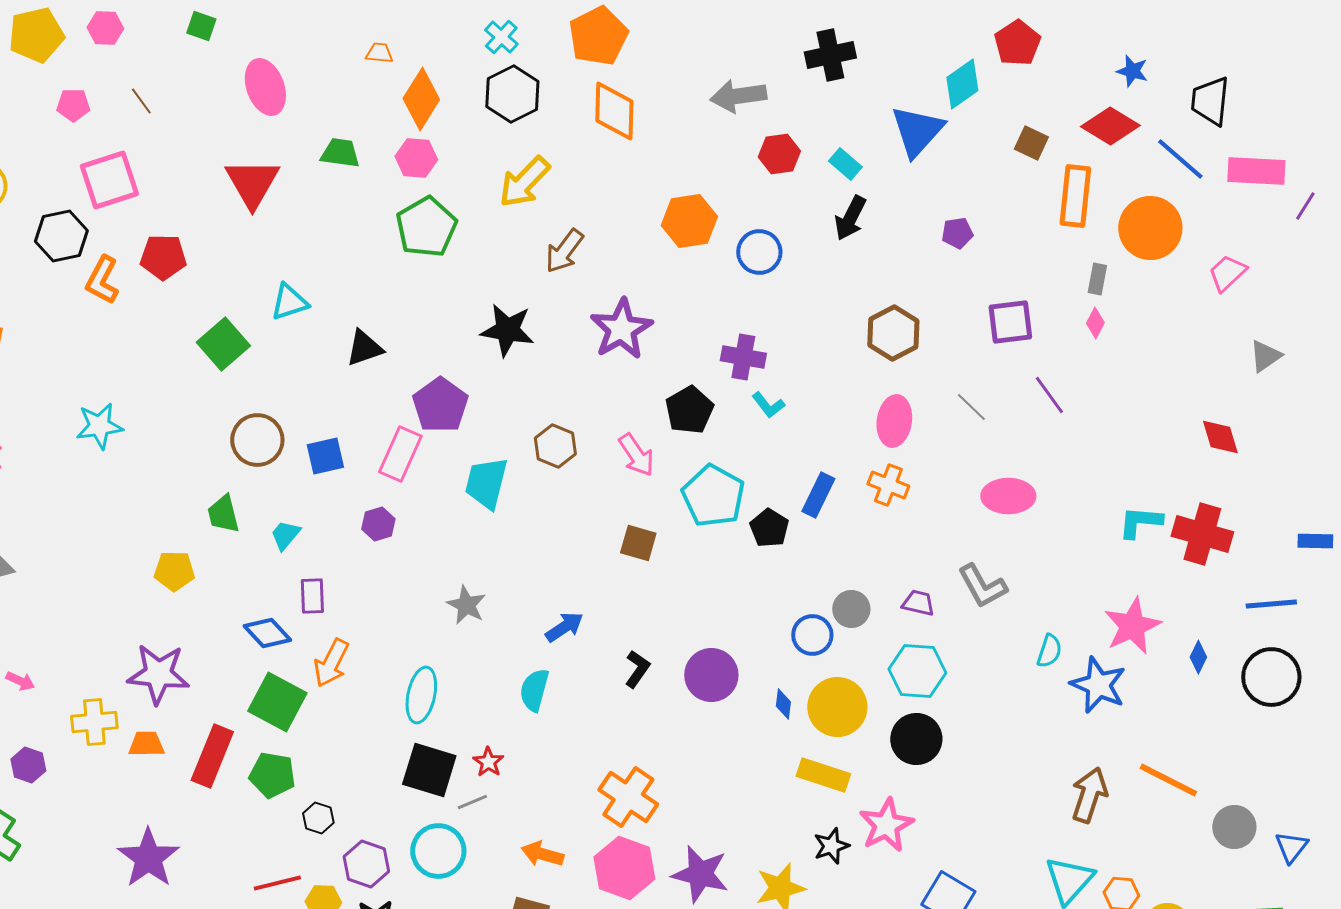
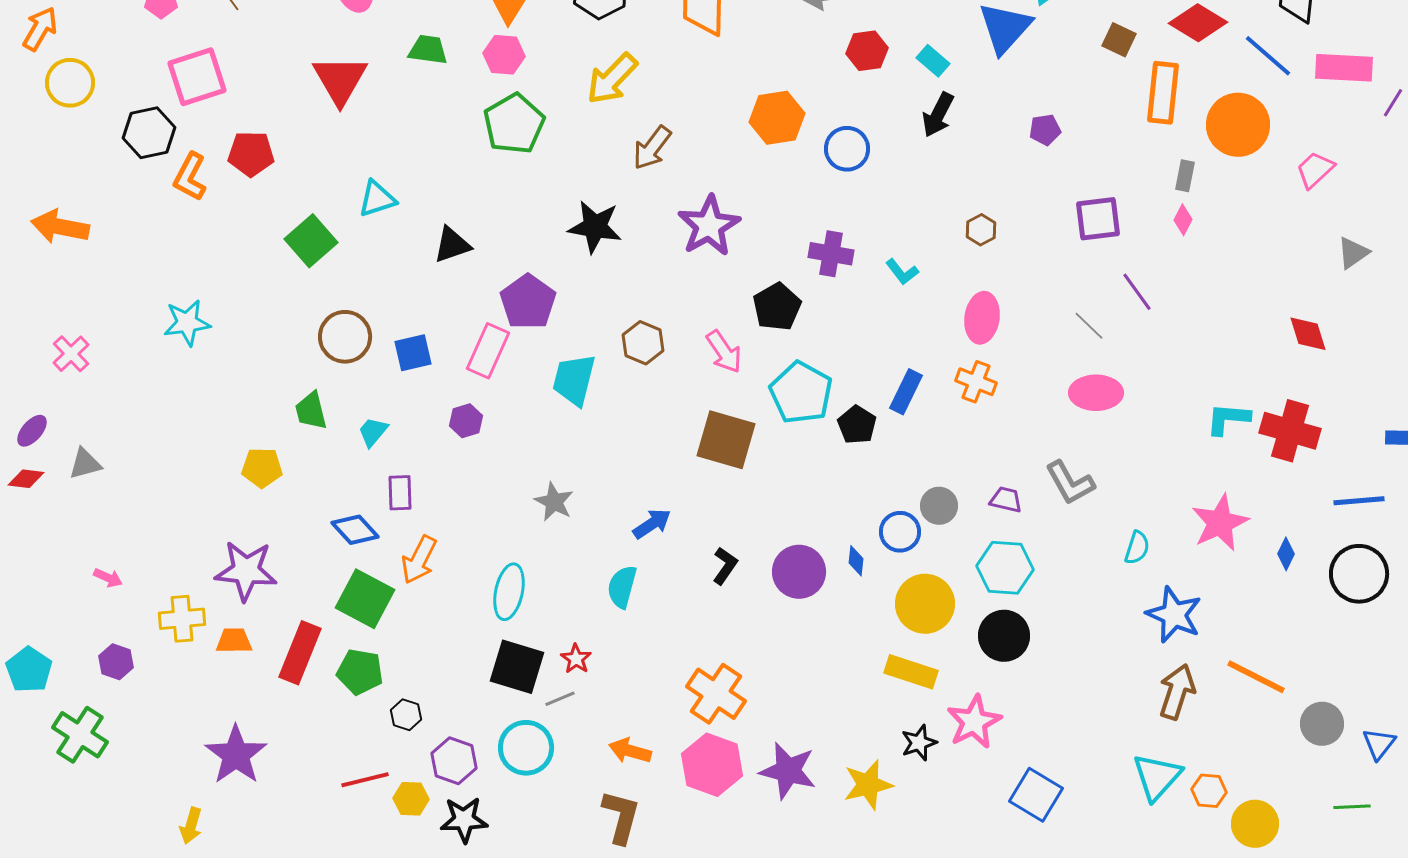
brown hexagon: (893, 333) -> (981, 230), size x0.6
cyan L-shape: (768, 405) -> (902, 272), moved
gray line: (971, 407) -> (1089, 326), moved
brown square: (638, 543) -> (726, 440), size x1.6
blue star: (1098, 685) -> (1174, 615), moved
blue diamond: (783, 704) -> (856, 561), moved

